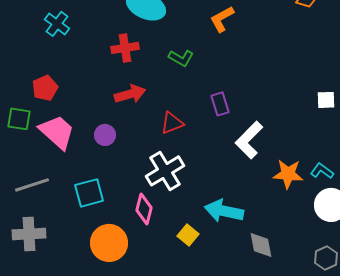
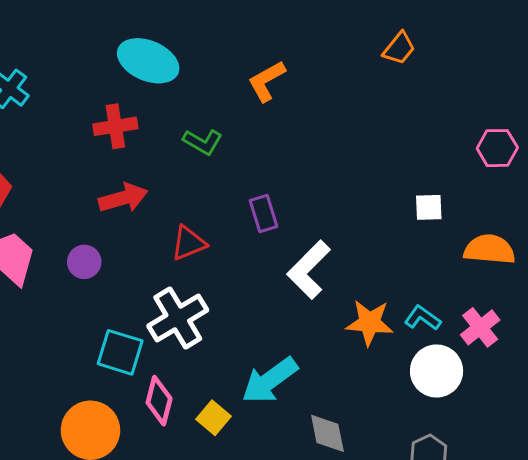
cyan square: (89, 193) -> (120, 352), moved, turned 32
pink diamond: (144, 209) -> (159, 401), moved
cyan arrow: (224, 211) -> (270, 380), turned -48

